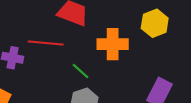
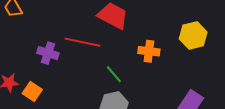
orange cross: (113, 44) -> (149, 51), size x0.7

